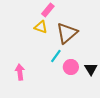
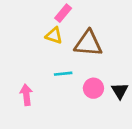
brown triangle: (67, 33) -> (88, 43), turned 45
cyan line: (56, 56) -> (63, 74), moved, turned 48

